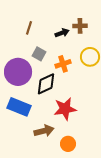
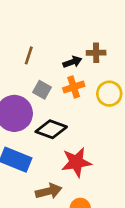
orange cross: (63, 64) -> (74, 87), moved
black diamond: (46, 84) -> (51, 129), turned 45

